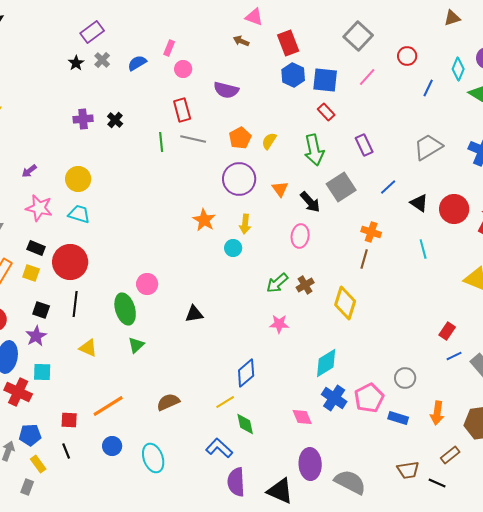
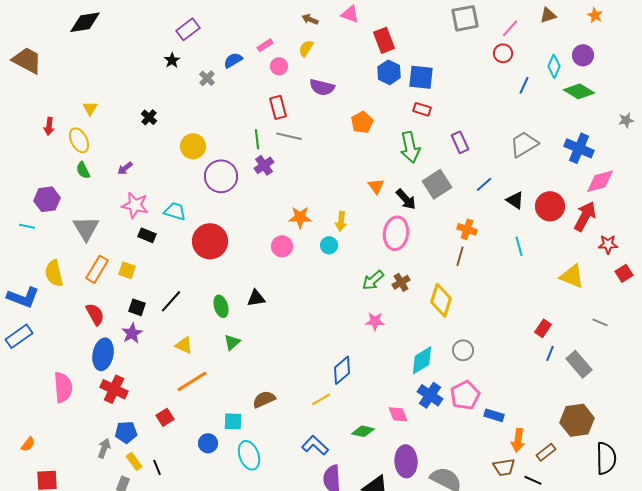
gray square: (358, 36) -> (465, 18), moved, turned 36
brown arrow: (241, 41) -> (310, 19), moved
pink rectangle: (169, 48) -> (265, 45), turned 35
gray cross: (102, 60) -> (207, 78), moved
pink line: (367, 77) -> (510, 28), moved
red rectangle: (326, 112) -> (422, 109), turned -30
purple cross: (83, 119) -> (264, 165), moved, turned -30
black cross: (115, 120) -> (149, 117), moved
orange pentagon: (240, 138) -> (362, 122), moved
yellow semicircle: (269, 141) -> (306, 48), moved
yellow circle: (78, 179) -> (193, 146), moved
purple circle: (239, 179) -> (221, 176), moved
orange star: (204, 220) -> (300, 217), turned -30
pink ellipse: (300, 236) -> (396, 233), size x1.4
black rectangle: (36, 248) -> (147, 235), moved
red circle: (70, 262) -> (210, 241), moved
pink circle: (147, 284) -> (282, 246), moved
black line: (75, 304) -> (171, 301), turned 35
green ellipse: (125, 309) -> (221, 306), size x0.7
black triangle: (194, 314) -> (256, 298), moved
blue line: (454, 356) -> (550, 353), turned -42
cyan square: (42, 372) -> (233, 421), moved
gray circle: (405, 378) -> (463, 350), moved
orange line: (108, 406) -> (192, 381), moved
orange arrow: (437, 413) -> (518, 440), moved
red square: (69, 420) -> (165, 417), turned -36
green diamond: (245, 424) -> (363, 431), moved, turned -65
black line: (66, 451) -> (157, 467), moved

